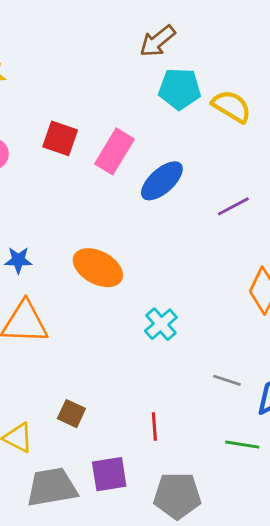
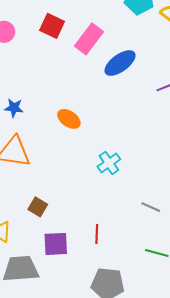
orange ellipse: (98, 268) -> (69, 119), size x0.7
brown square: (71, 414) -> (38, 207), moved
purple square: (109, 474) -> (56, 244), moved

